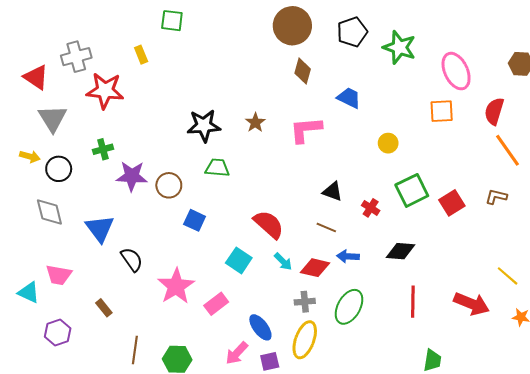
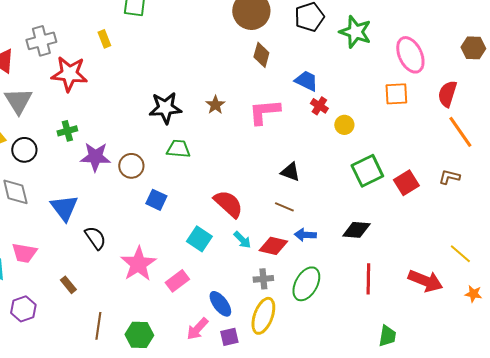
red cross: (371, 208) -> (319, 106), moved

